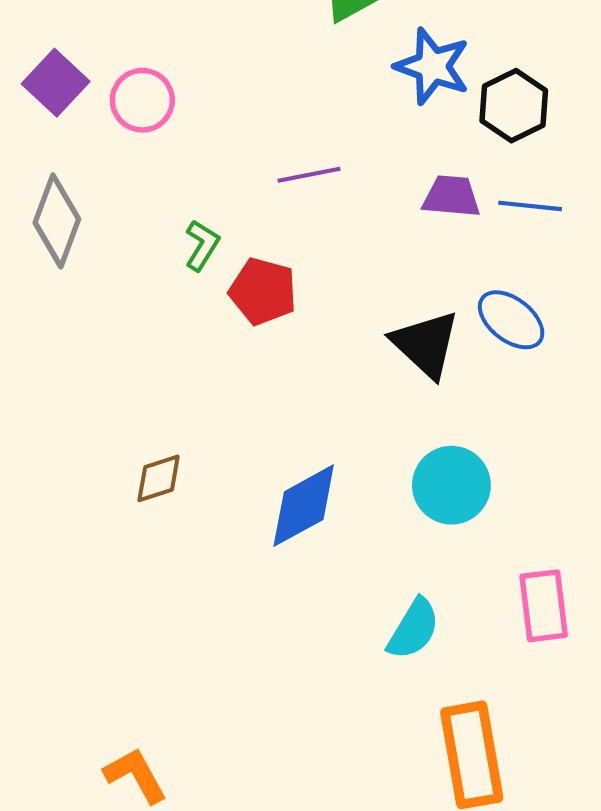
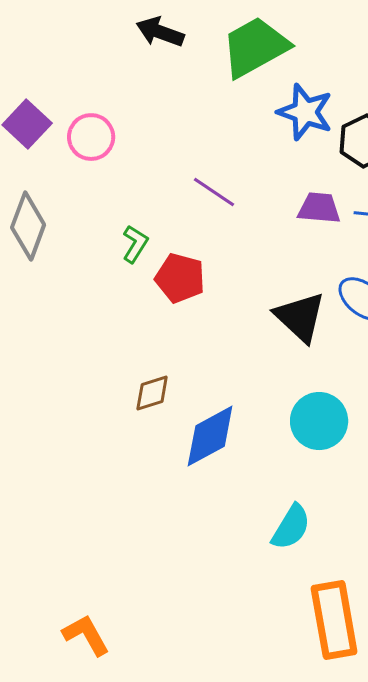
purple line: (309, 175) -> (214, 192), turned 45
brown diamond: (159, 478) -> (152, 393), moved

